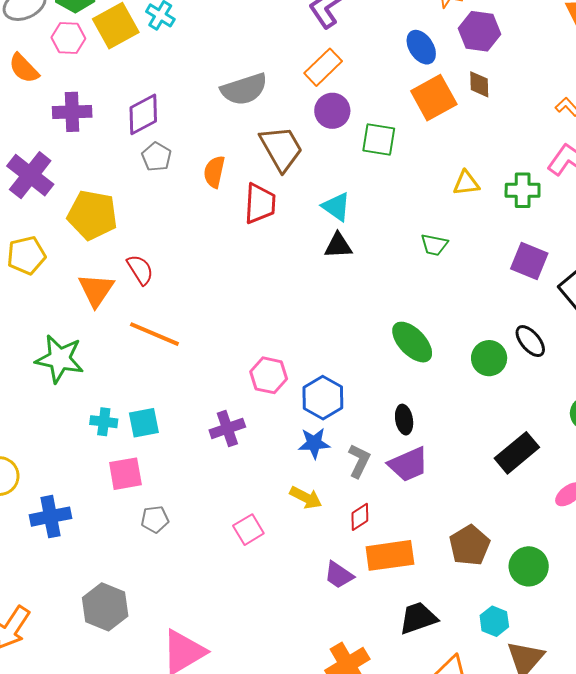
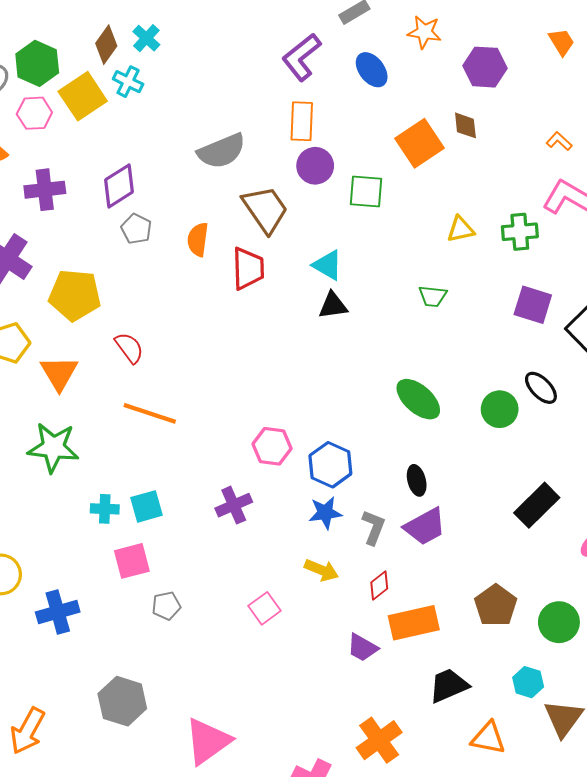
purple hexagon: (480, 31) -> (485, 67), moved
blue ellipse: (421, 47) -> (372, 70), moved
orange rectangle: (323, 67) -> (302, 121), turned -39
orange triangle: (96, 290) -> (59, 373), moved

